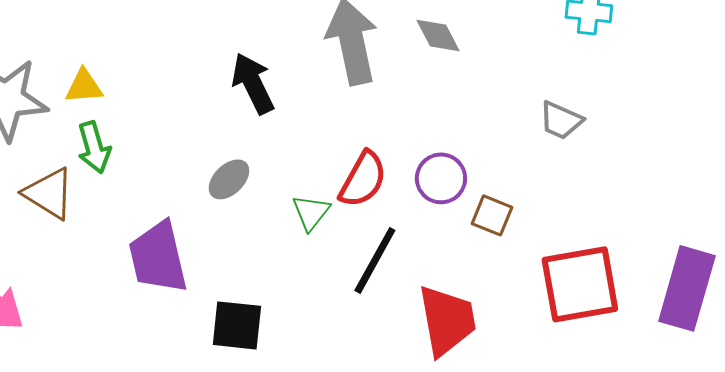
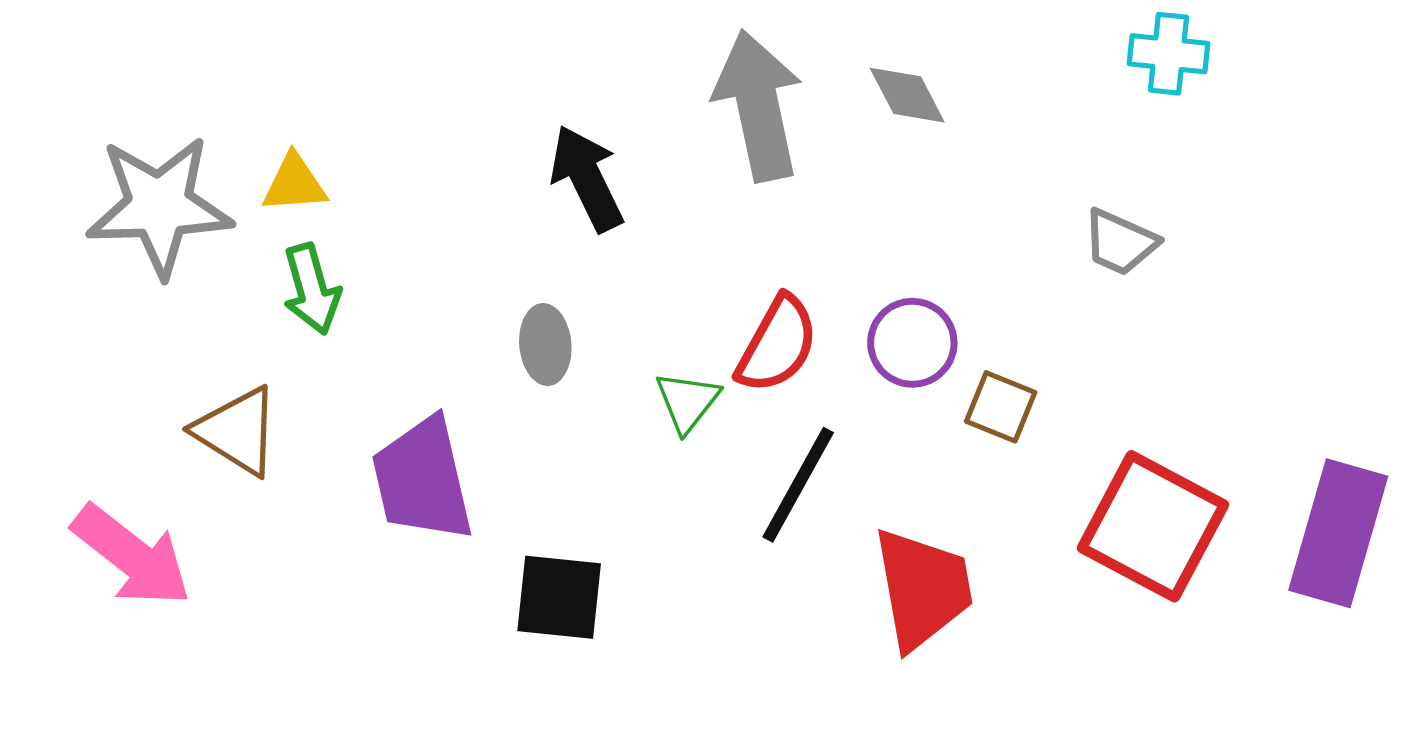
gray ellipse: (229, 179) -> (545, 345), turned -51
brown triangle: (49, 193) -> (237, 431), moved
red square: (580, 284) -> (1153, 526), turned 38

